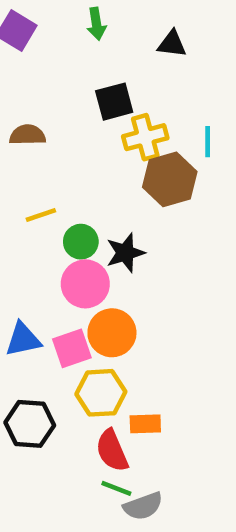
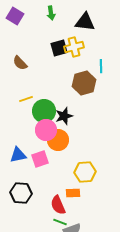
black triangle: (172, 44) -> (85, 22), size x1.5
brown semicircle: (27, 135) -> (20, 63), turned -133
yellow cross: (145, 137) -> (74, 47), moved
green circle: (81, 242) -> (44, 111), size x1.5
orange circle: (112, 333) -> (58, 140), moved
yellow hexagon: (101, 393) -> (85, 172), moved

